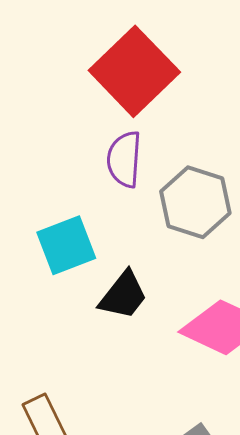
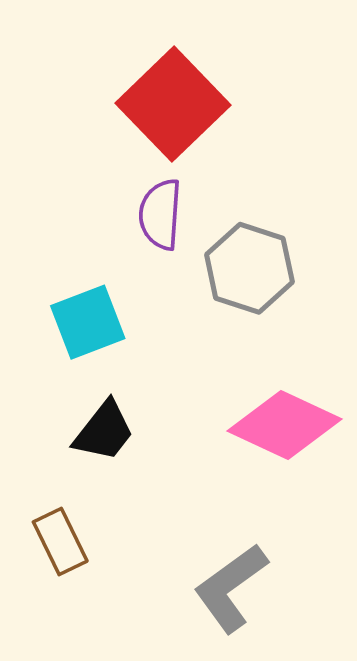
black trapezoid: (123, 295) -> (104, 431), moved

